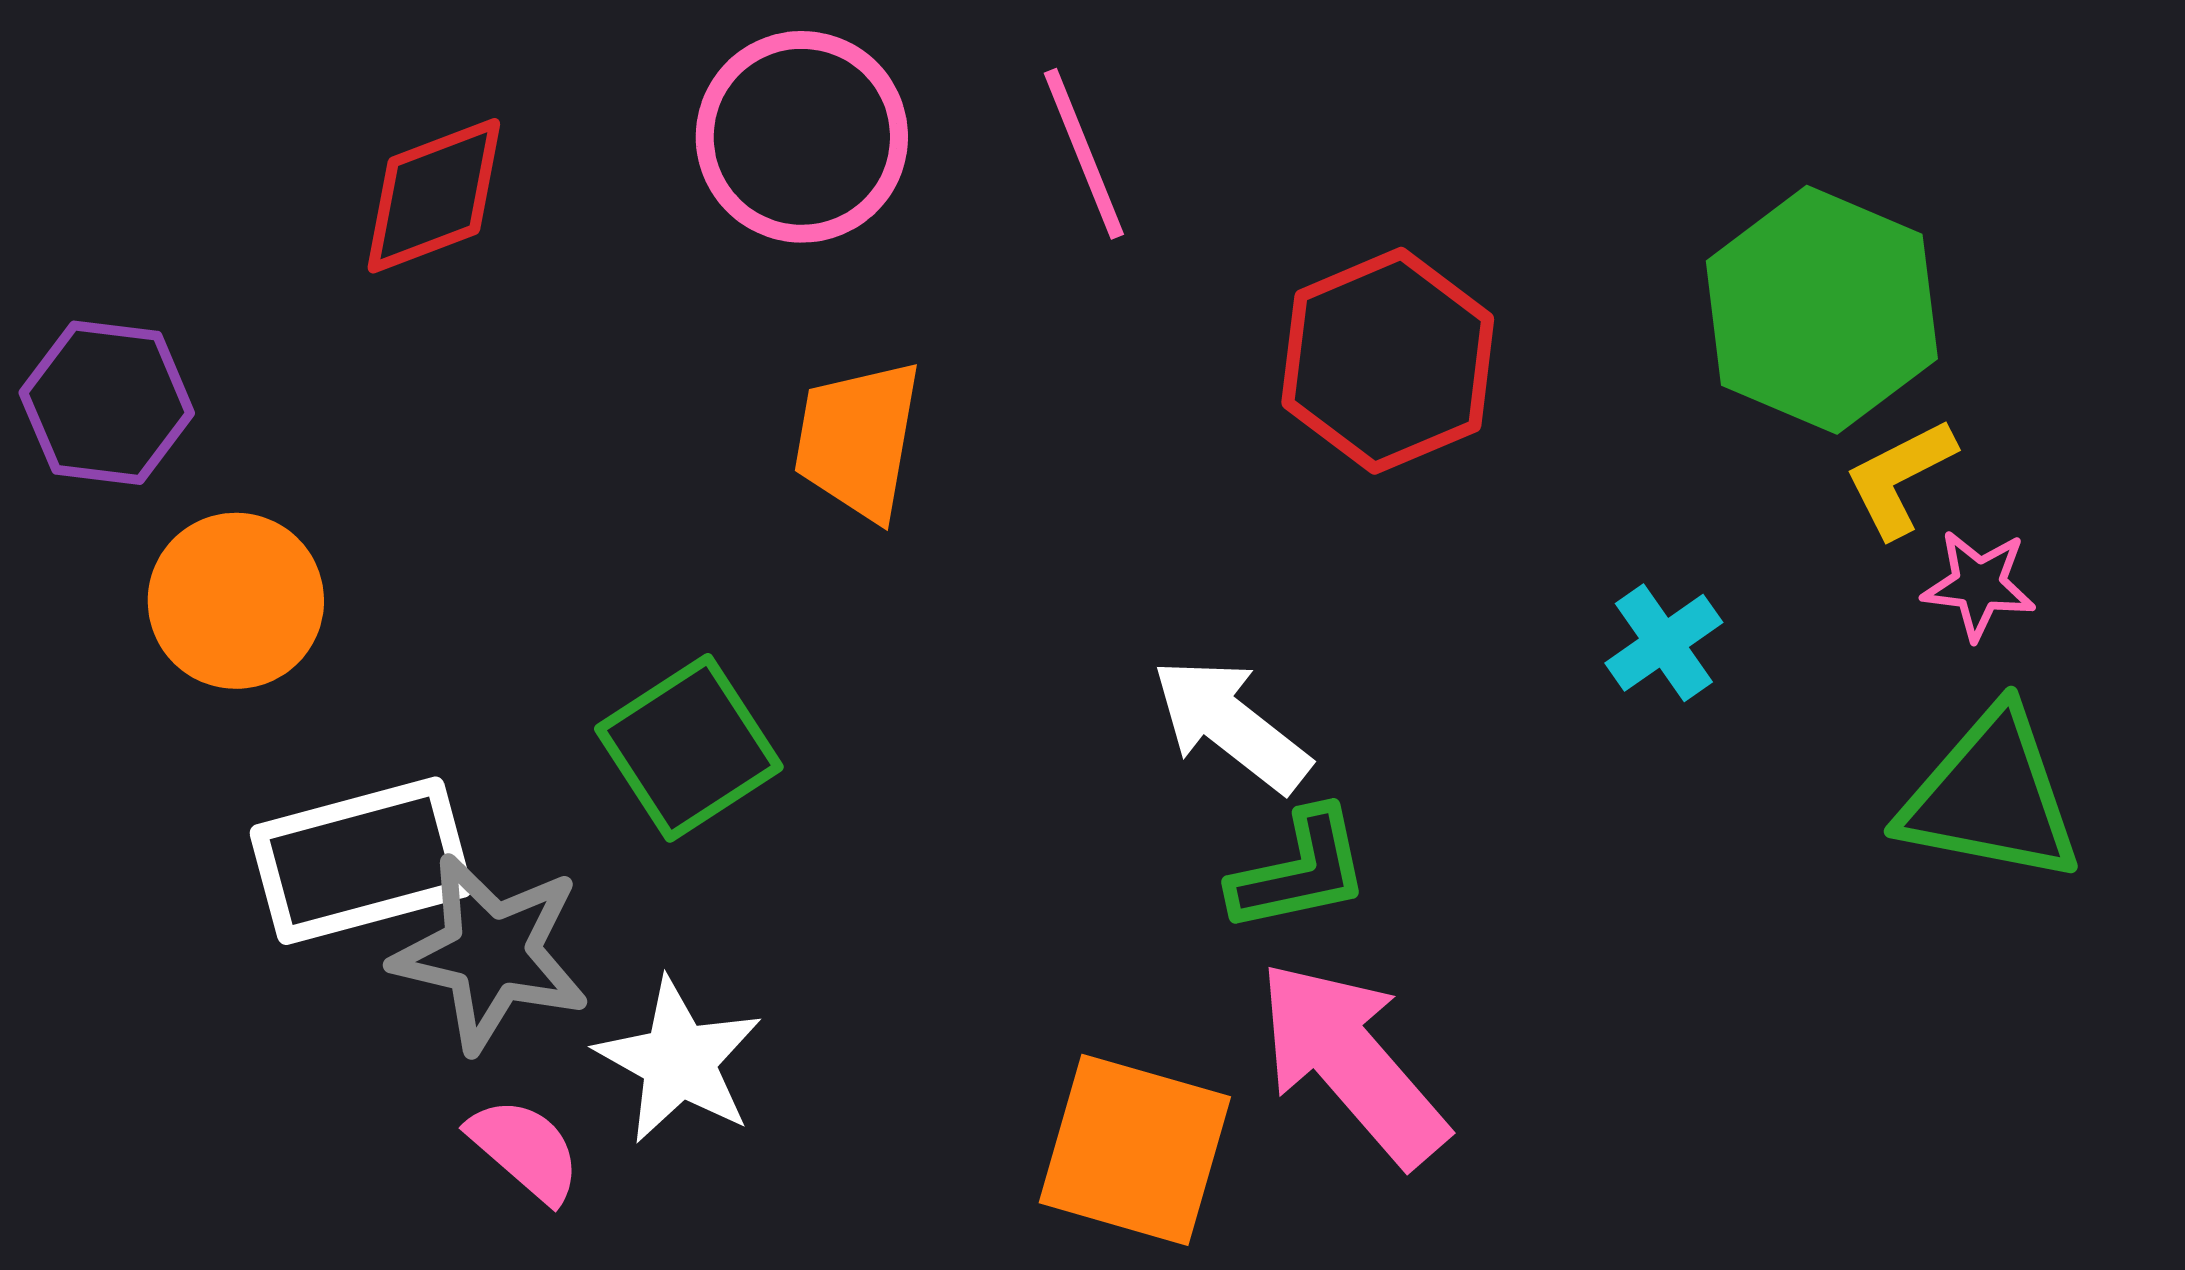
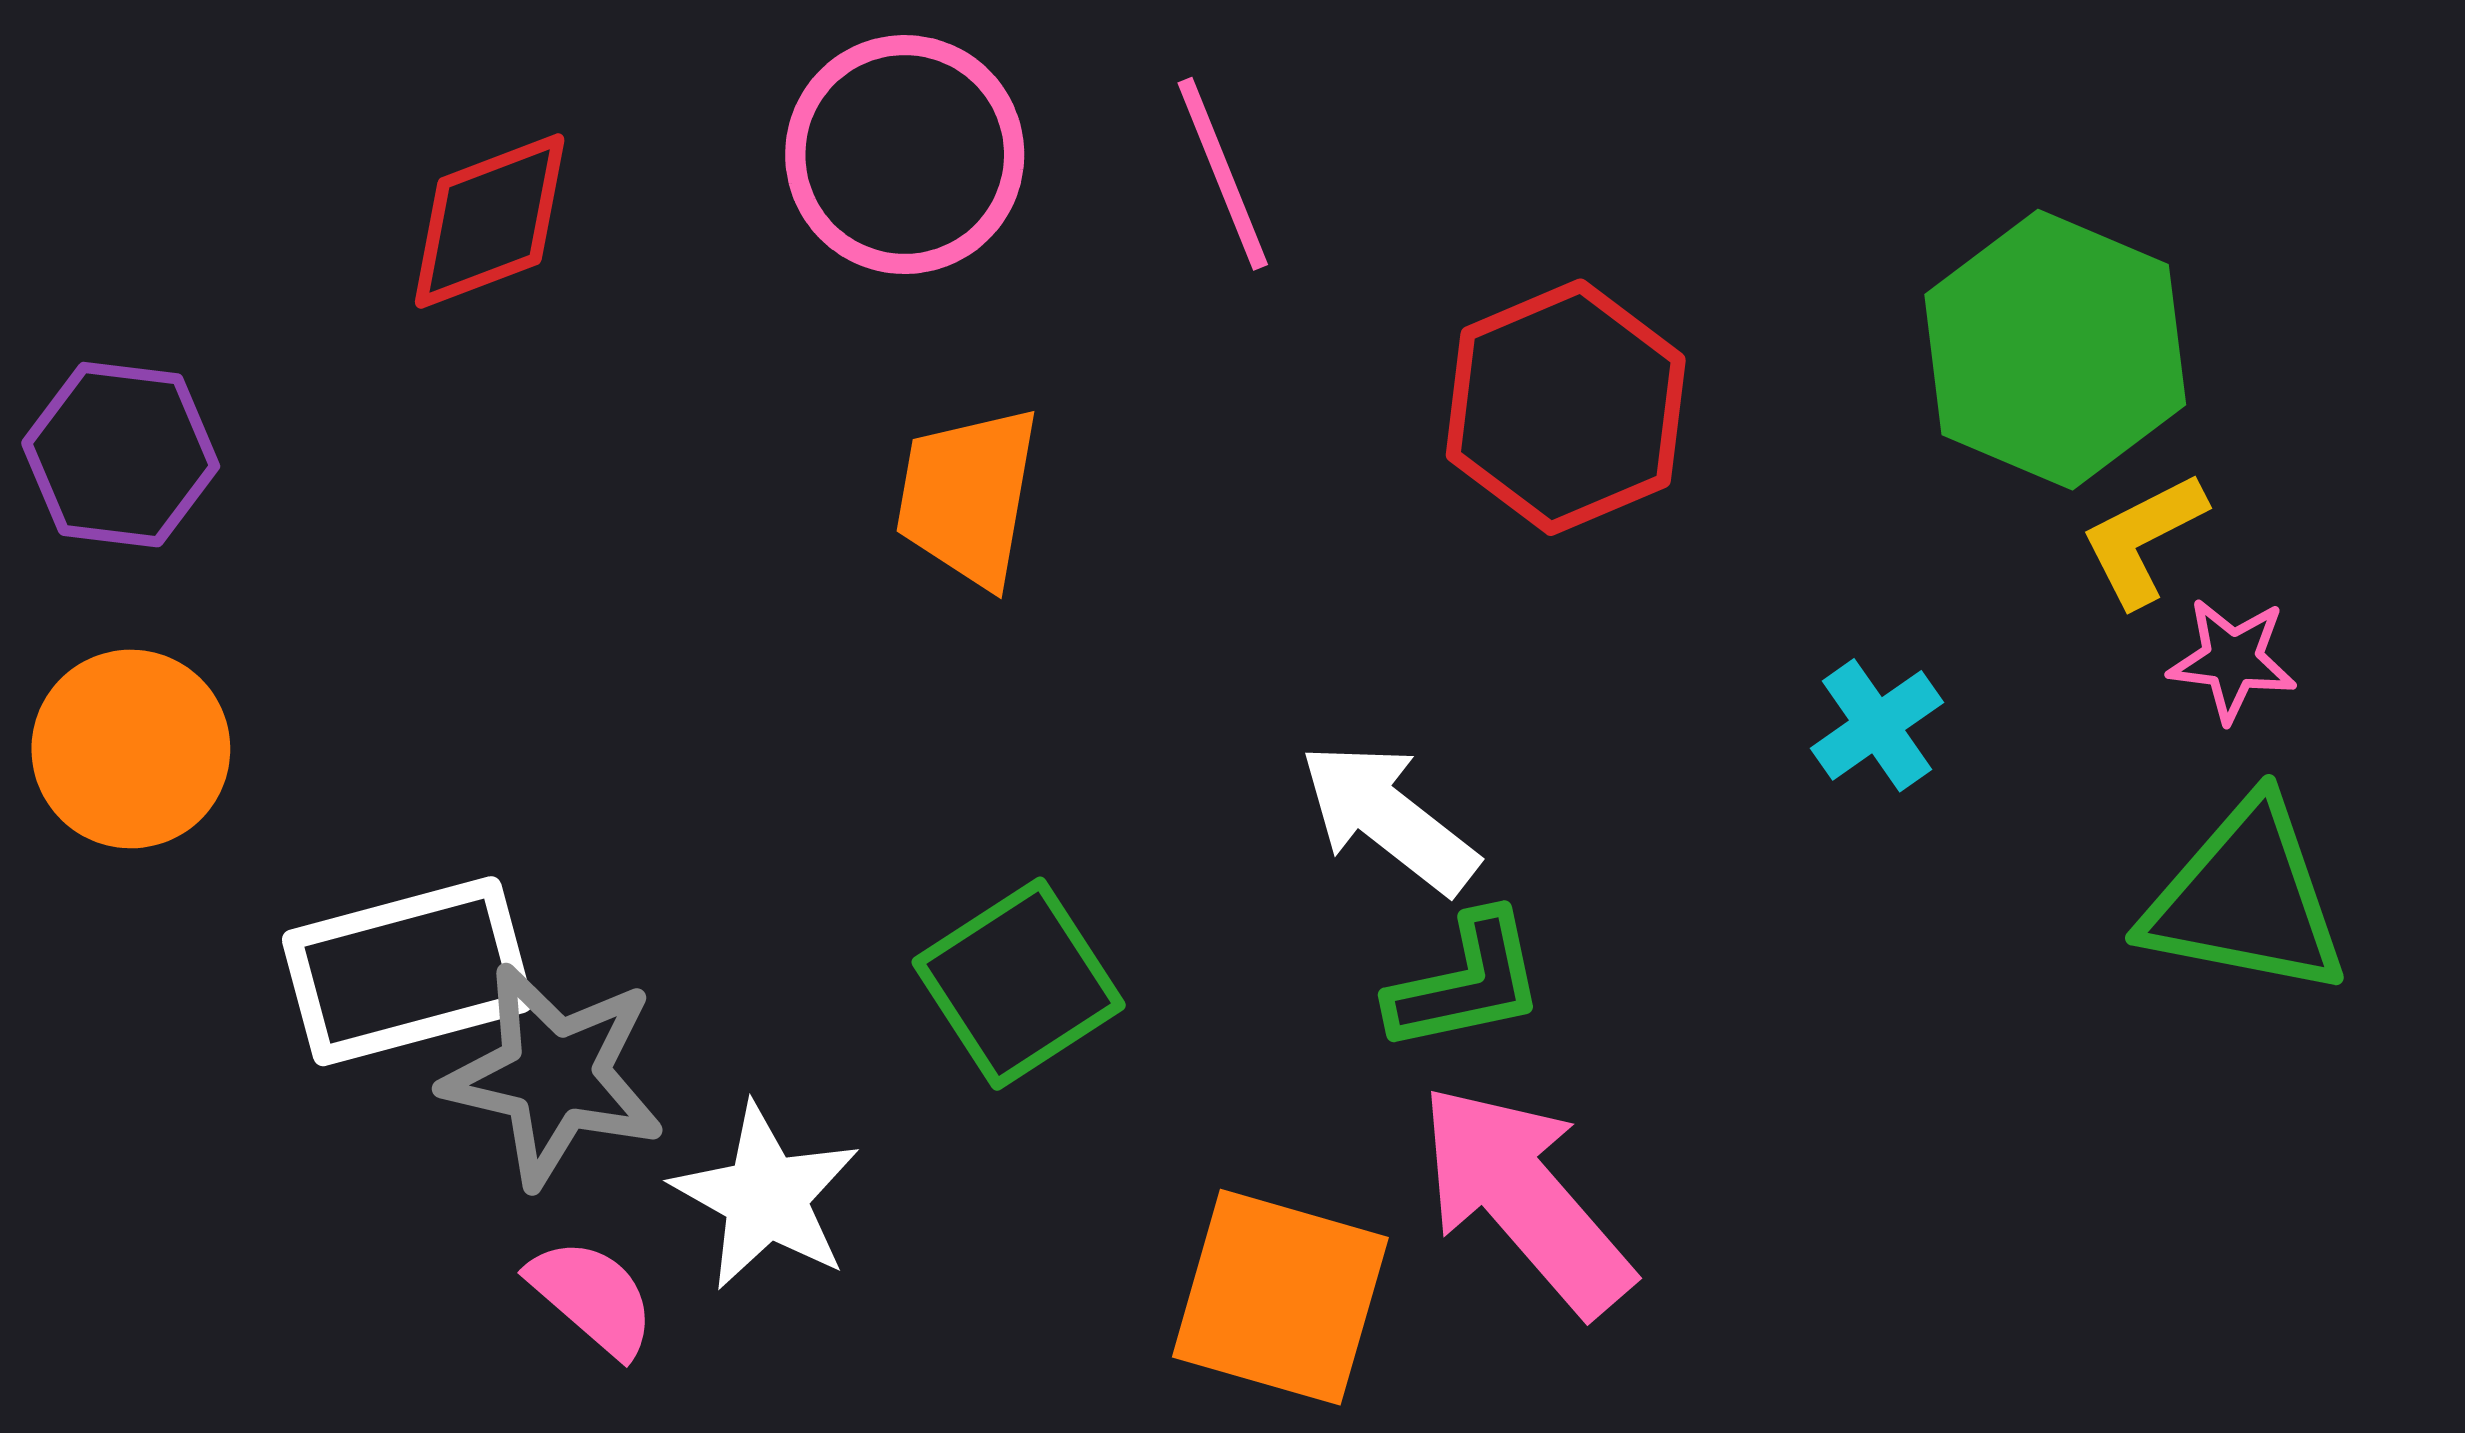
orange circle: (236, 601) -> (131, 749), moved
green square: (689, 748) -> (1019, 984), moved

